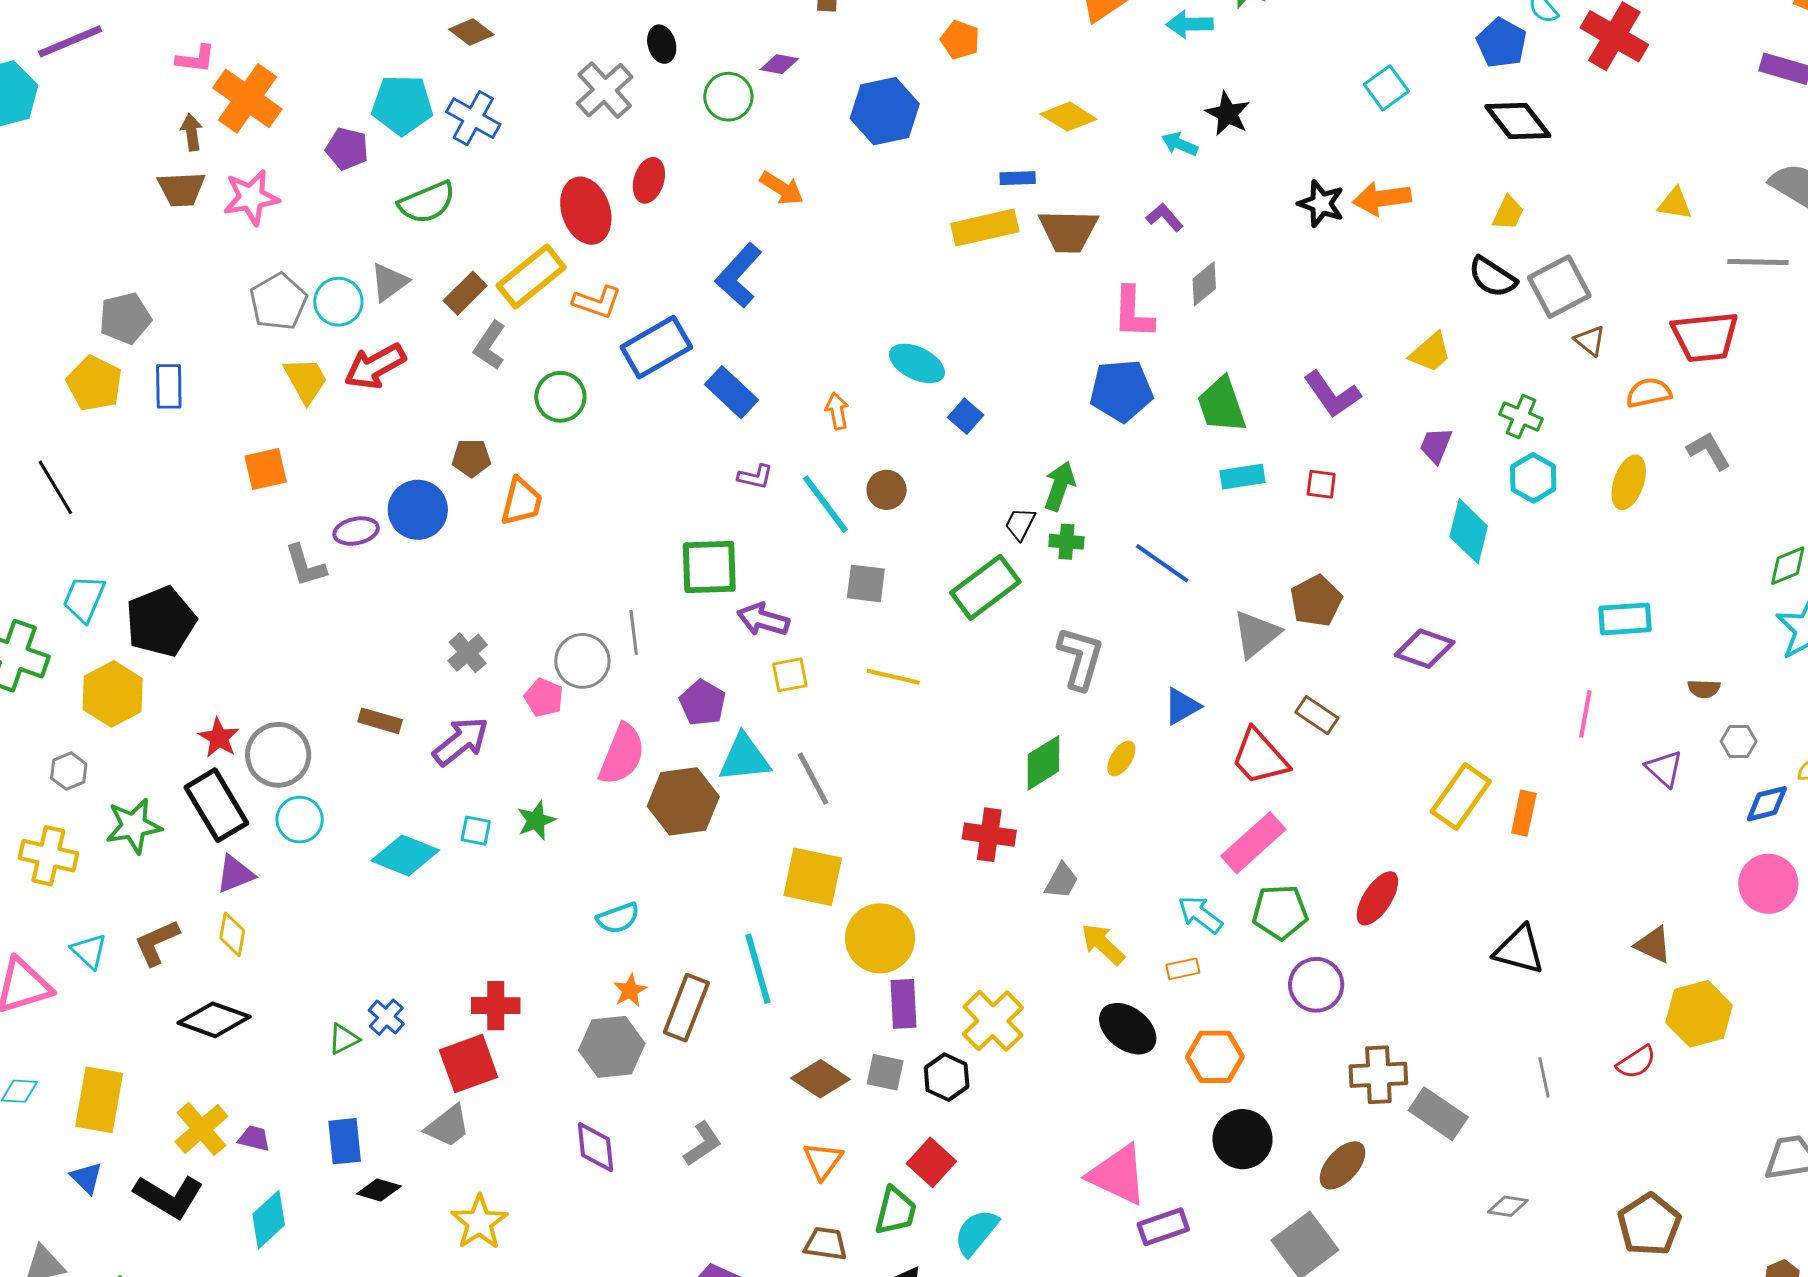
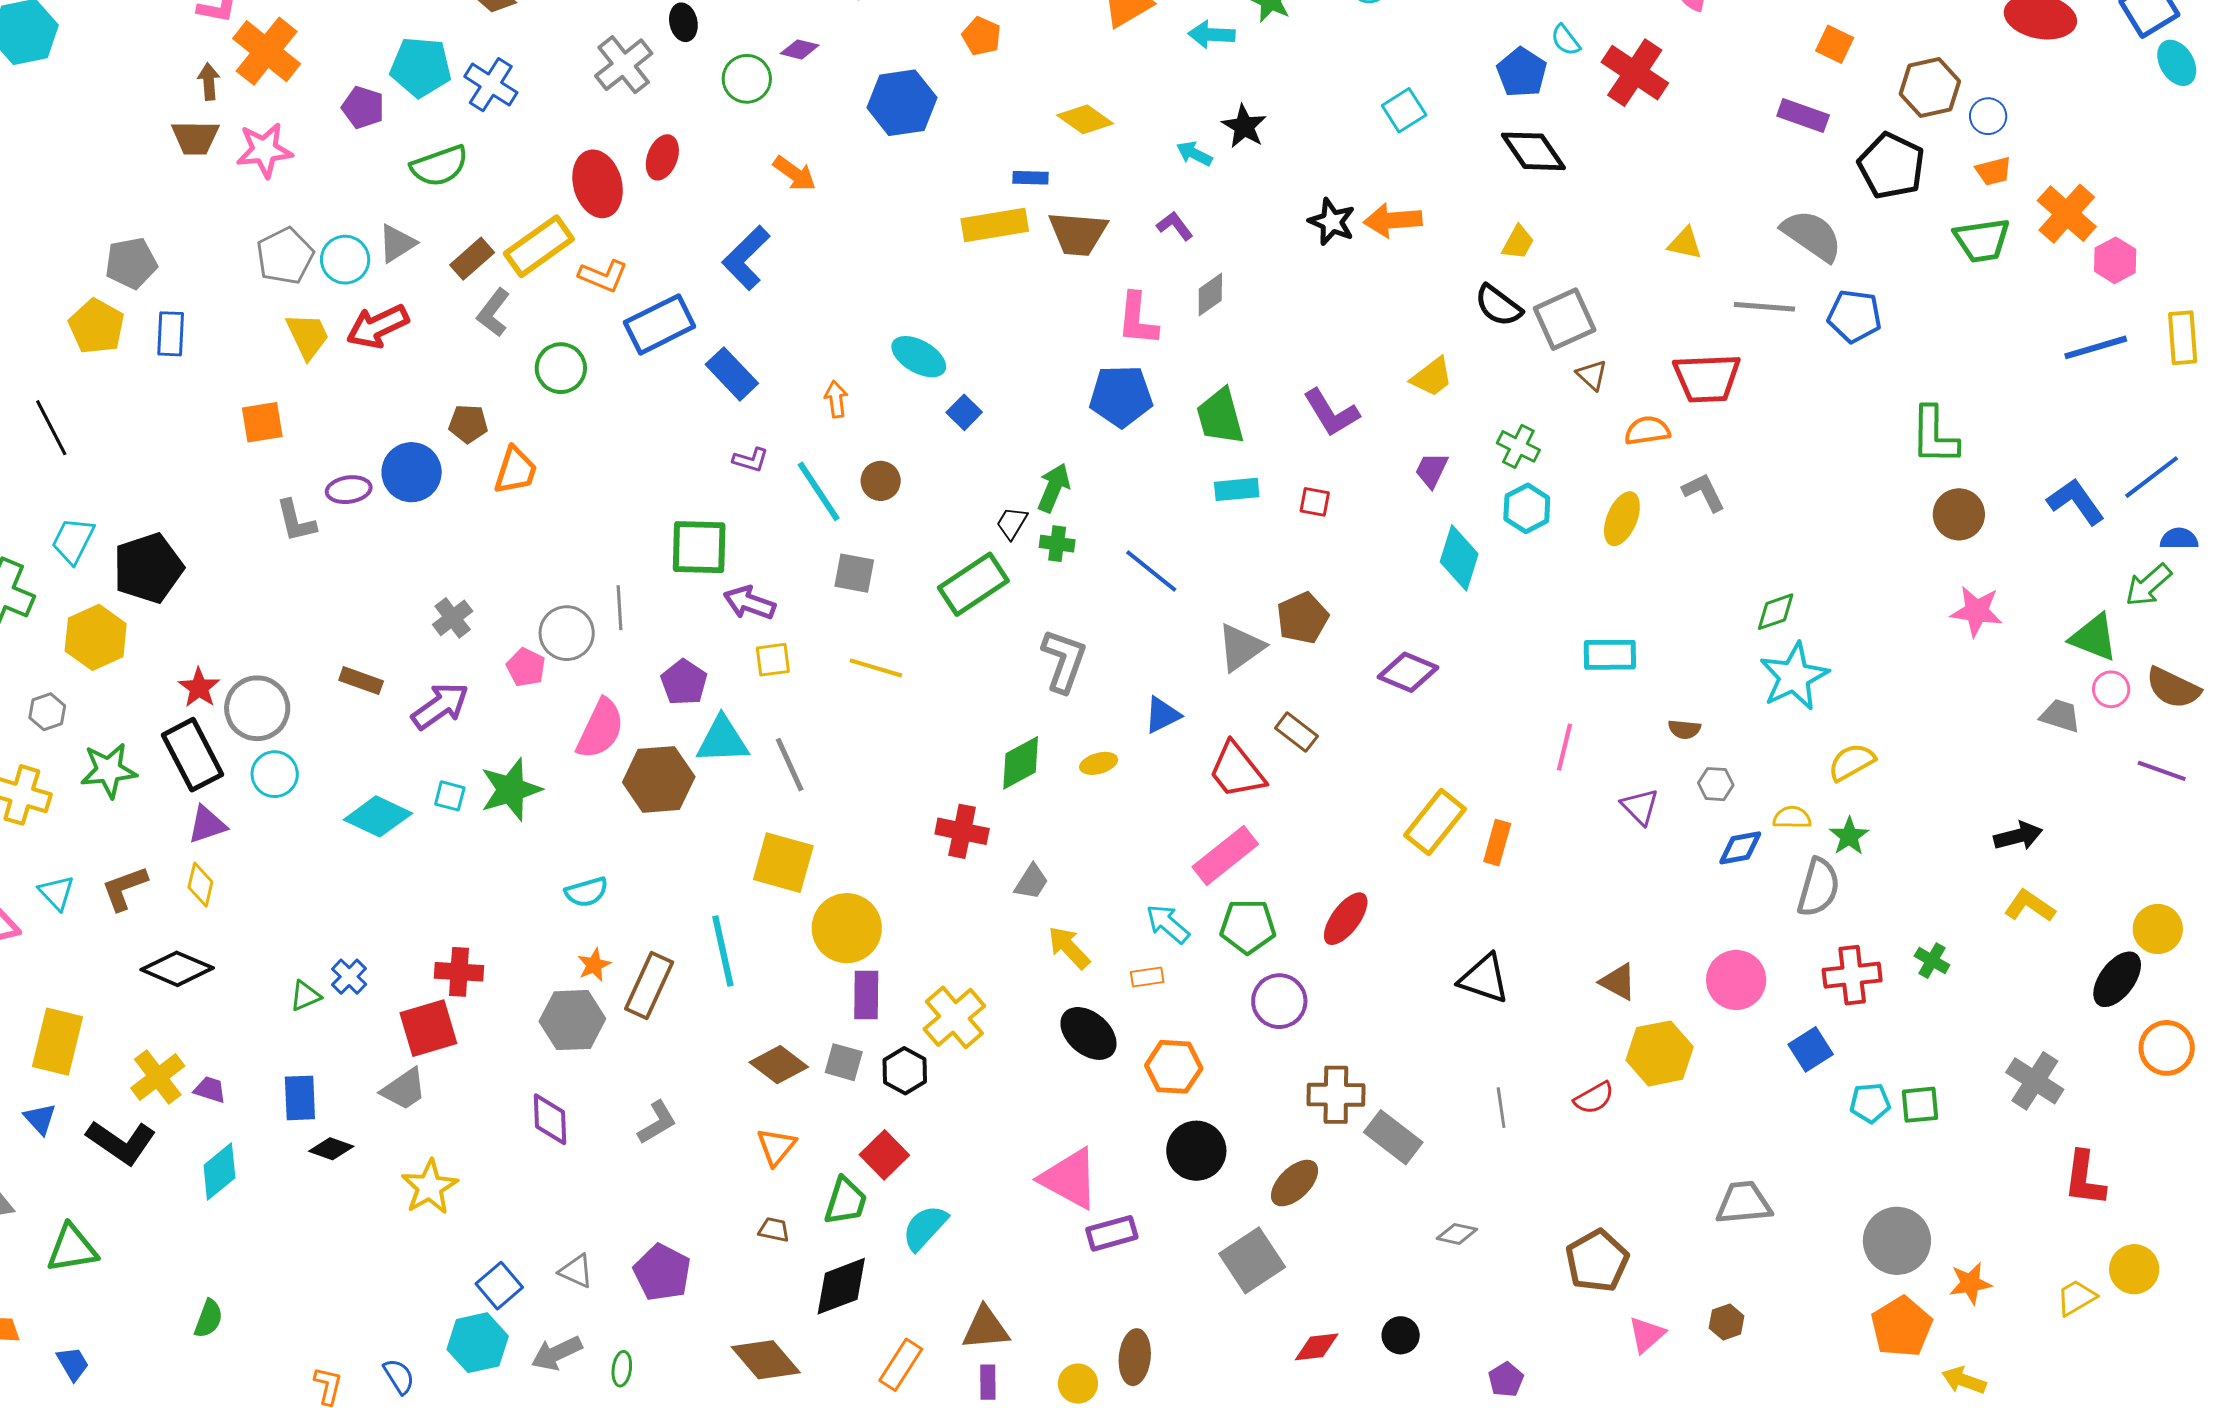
yellow ellipse: (1121, 758) -> (1099, 763), turned 39
green star: (536, 820) -> (511, 789), size x1.6
pink circle: (1768, 884) -> (1736, 980), moved
brown trapezoid: (826, 1244) -> (774, 1230), size x0.7

